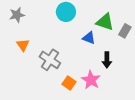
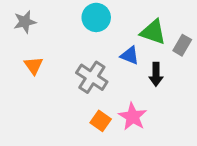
gray cross: (50, 60) -> (92, 77), moved
black arrow: (107, 60) -> (156, 74), moved

